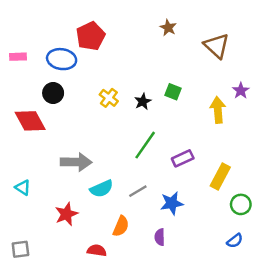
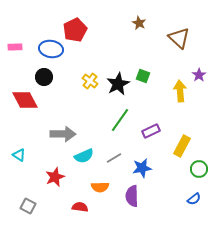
black star: (143, 101) -> (118, 84), size x1.6
orange semicircle: (121, 226) -> (100, 187), turned 66
purple semicircle: (160, 237) -> (132, 196), size x1.5
gray square: (20, 249) -> (28, 206), moved, turned 35

